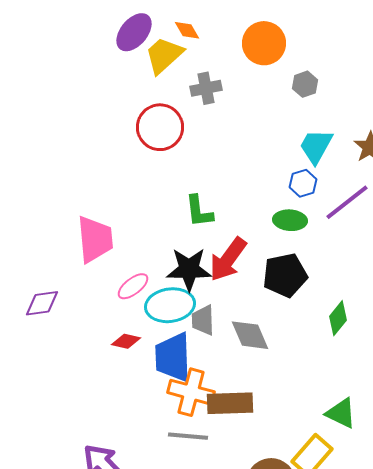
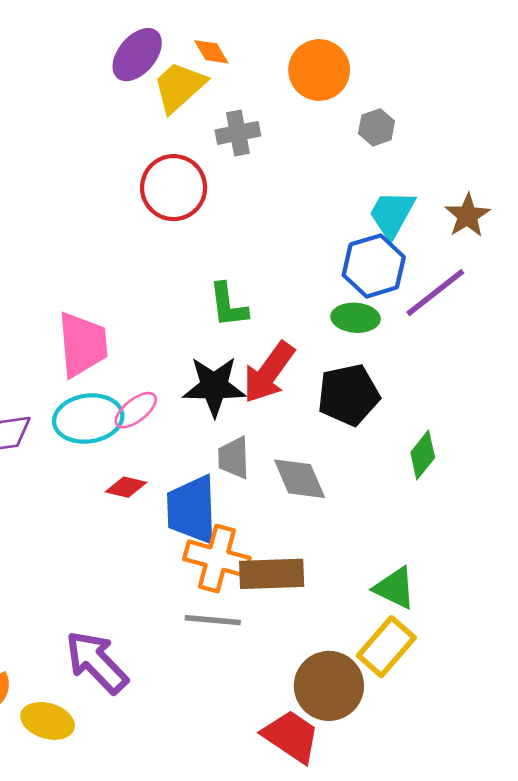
blue hexagon: (303, 183) -> (374, 266), size x1.6
cyan ellipse: (170, 305) -> (88, 419), moved
green triangle: (341, 413) -> (395, 588), moved

